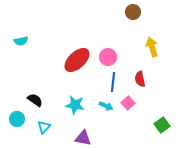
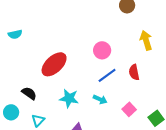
red ellipse: (77, 60) -> (54, 64), moved
blue line: (113, 82) -> (107, 75), turned 48
pink square: (128, 103) -> (129, 109), moved

